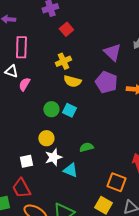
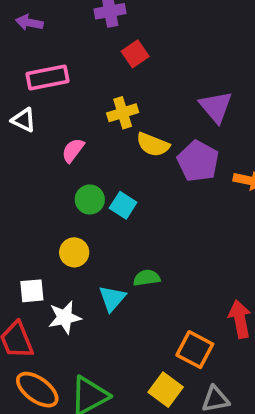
pink rectangle: (21, 47) -> (48, 78), turned 70
yellow semicircle: (72, 81) -> (153, 145), moved
pink semicircle: (24, 84) -> (73, 150), moved
white star: (53, 157) -> (65, 317), moved
cyan triangle: (70, 170) -> (112, 298), moved, turned 42

